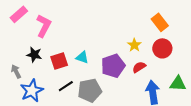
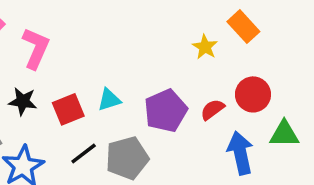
yellow star: (134, 45) -> (205, 47), moved
red circle: (162, 48) -> (253, 94), moved
cyan triangle: (82, 57) -> (109, 100), turned -32

